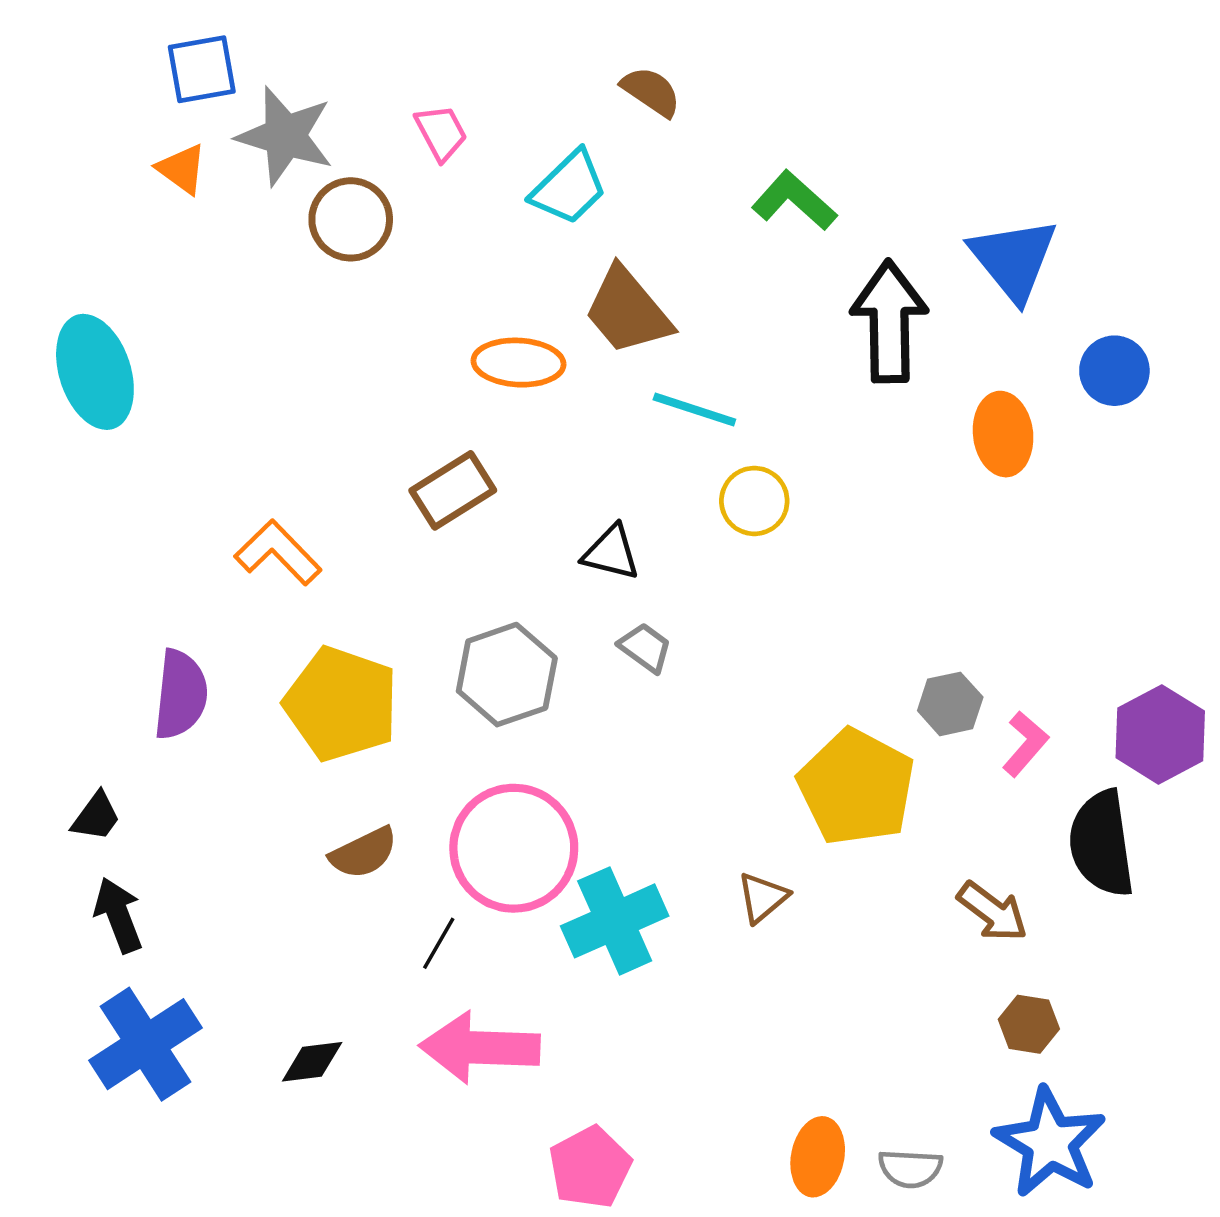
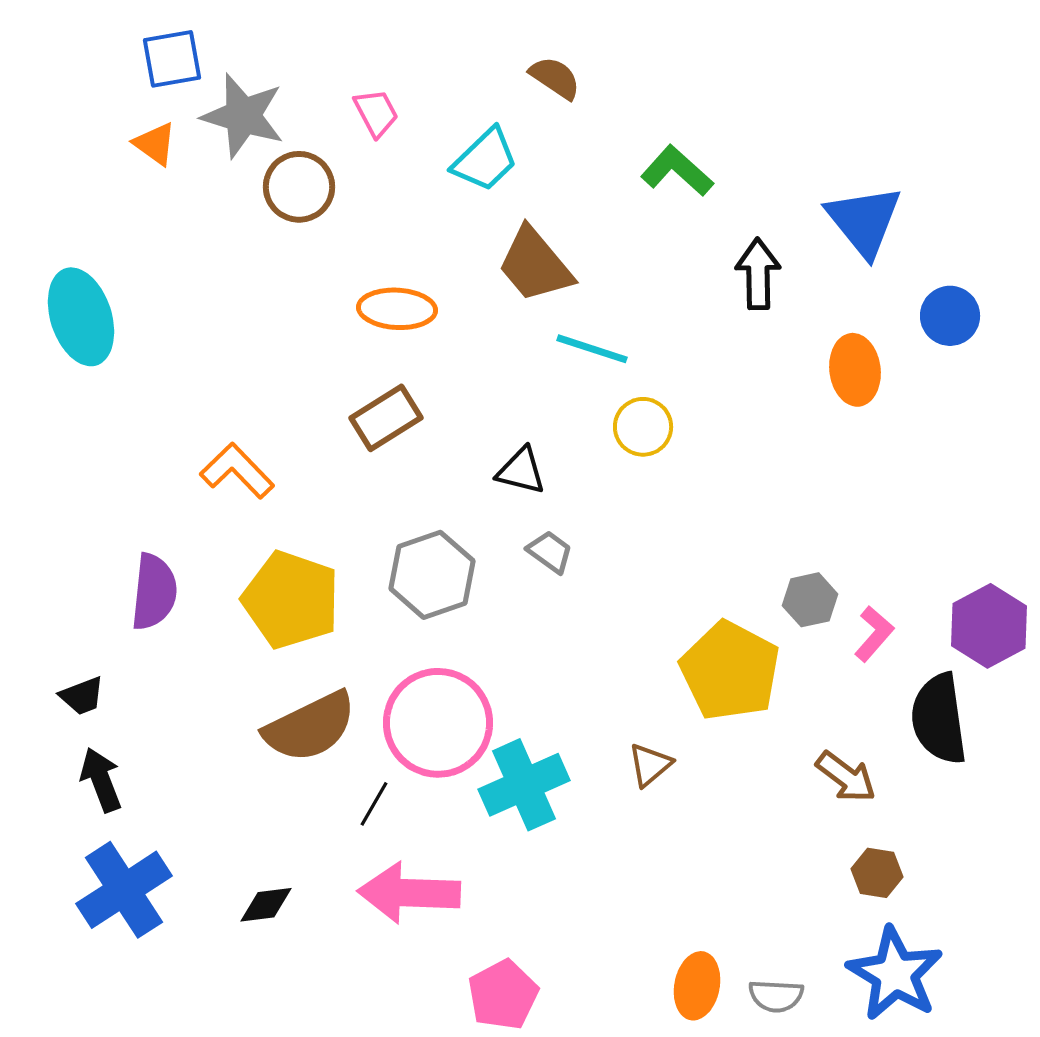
black arrow: (889, 321) -> (758, 274), size x0.7
orange ellipse: (518, 363) -> (397, 309), moved
black trapezoid: (96, 817) -> (82, 696), turned 33
brown semicircle: (364, 853) -> (310, 727), size x1.6

